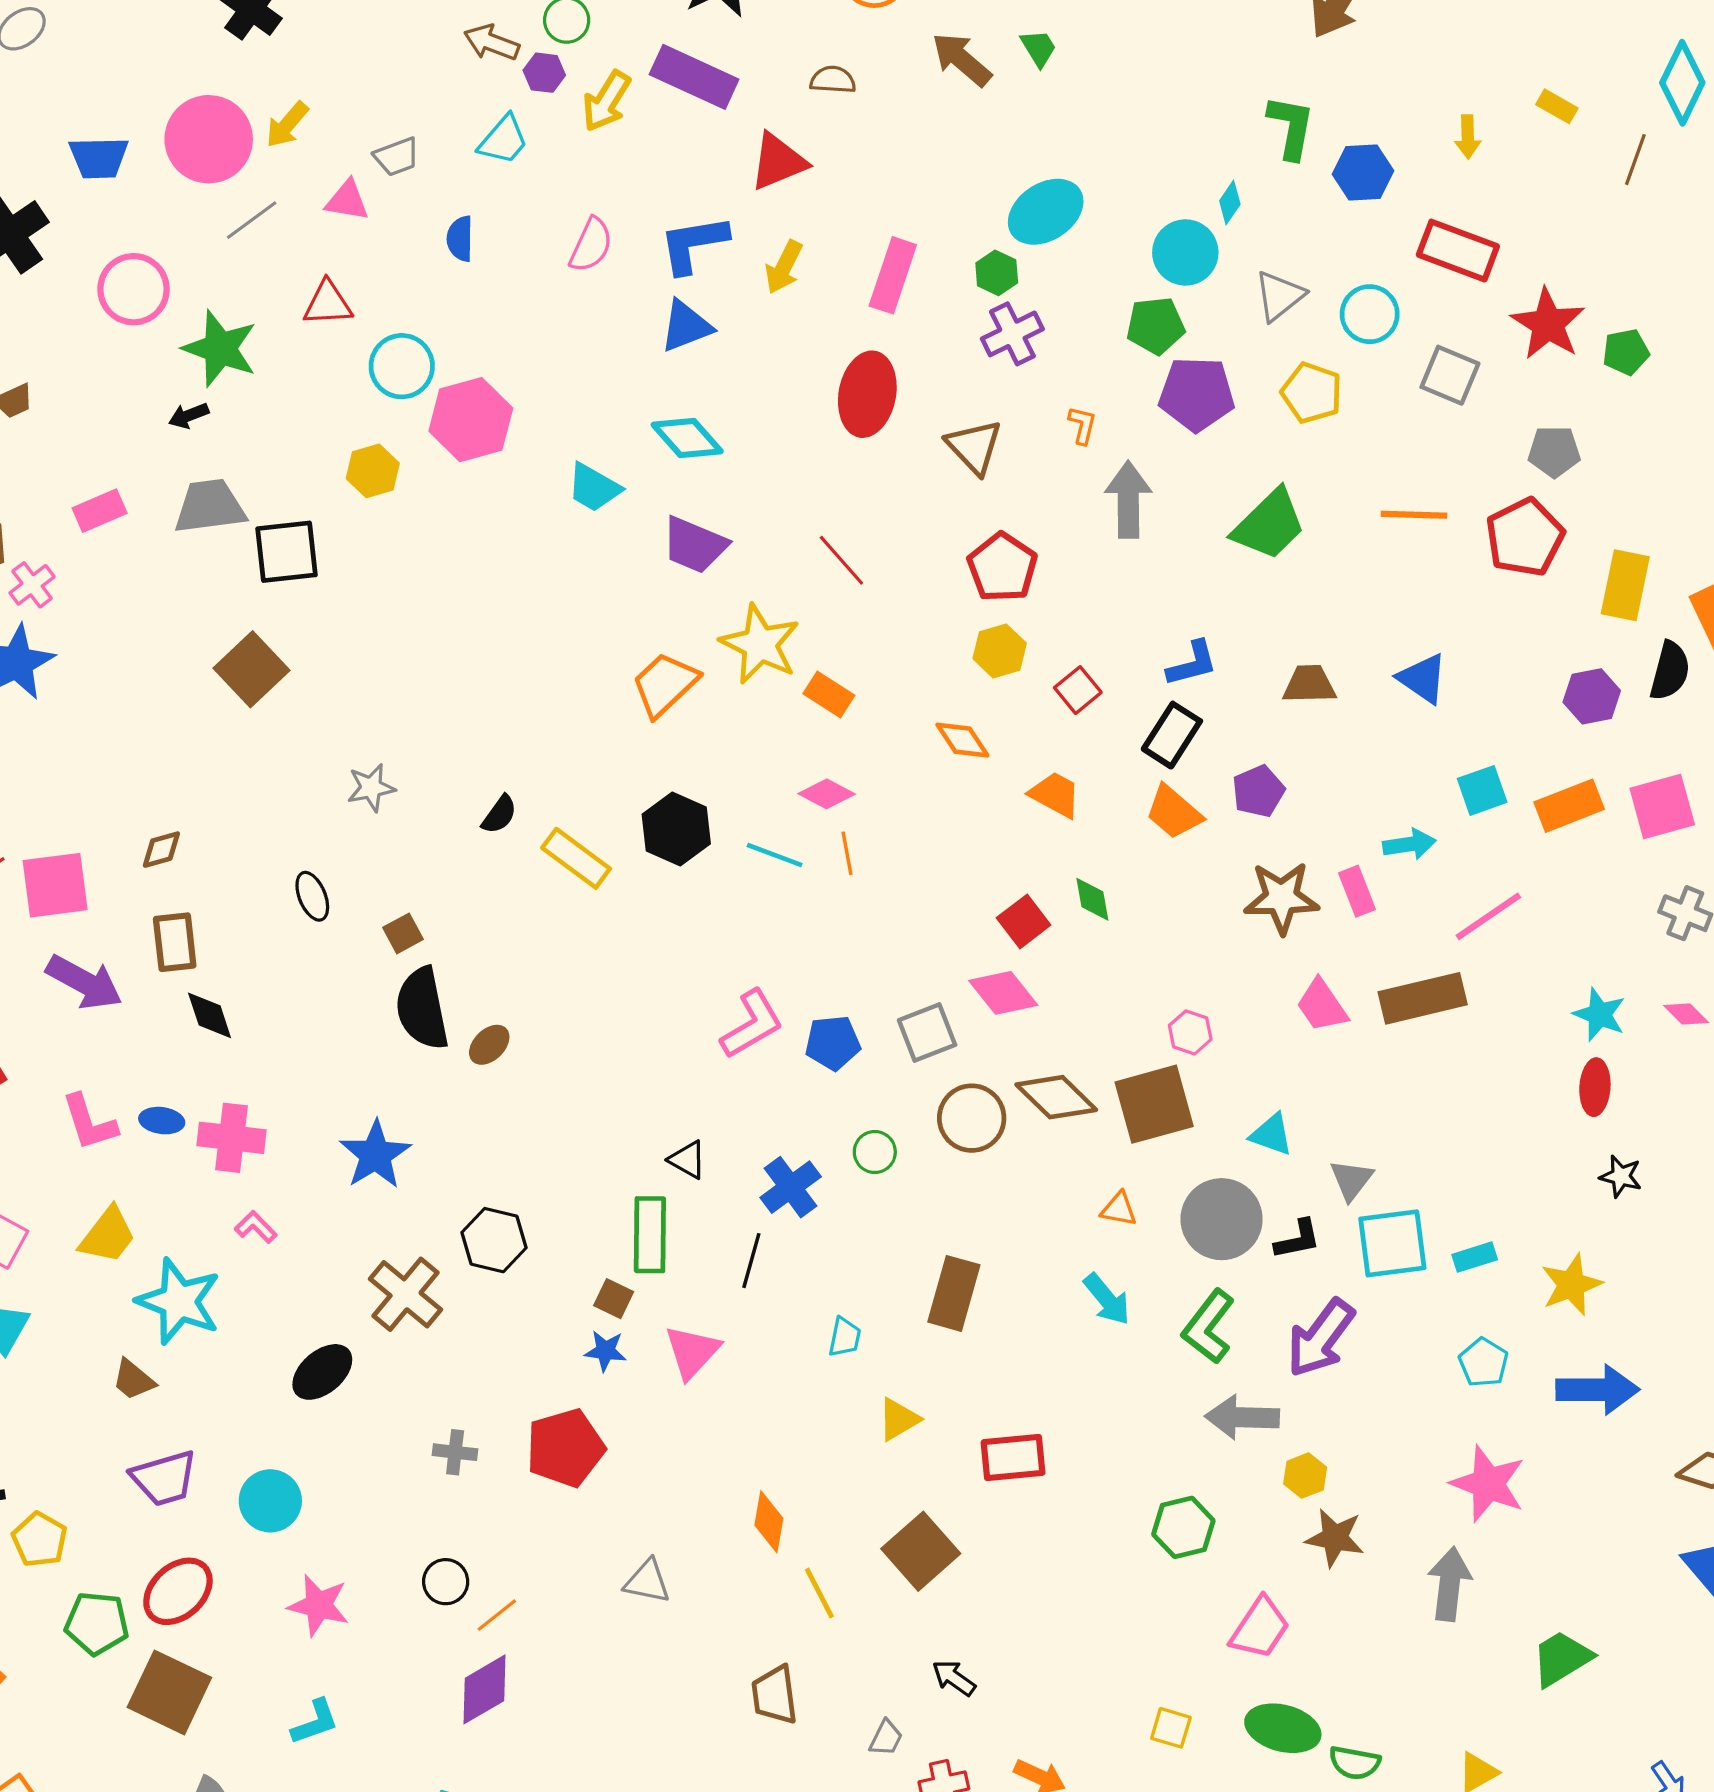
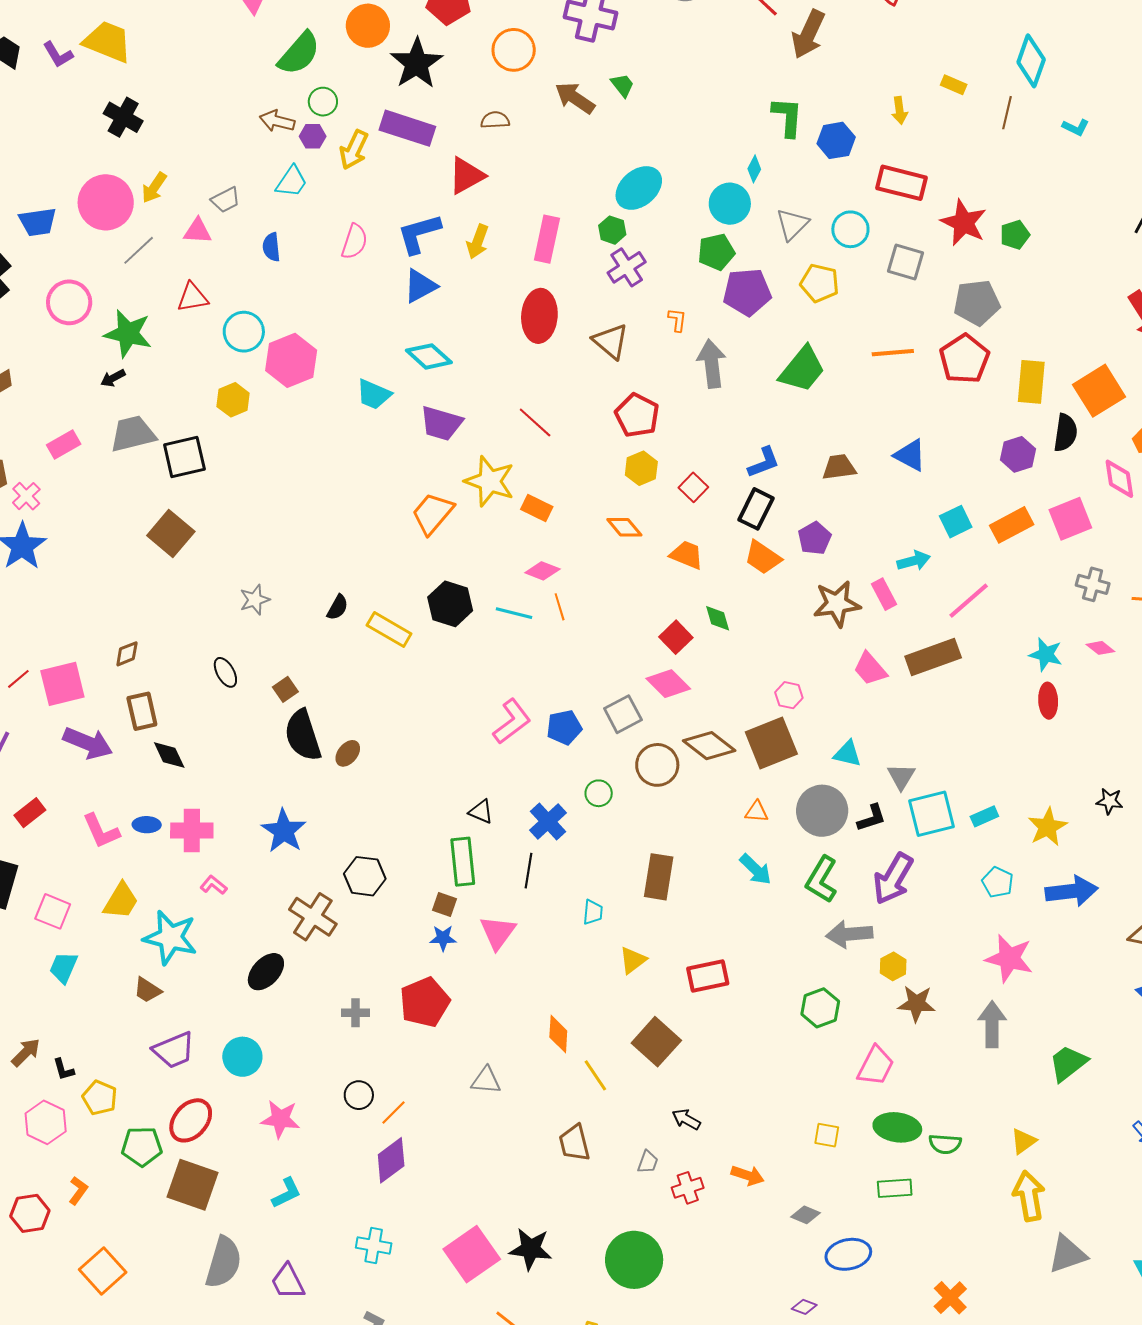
gray pentagon: (1554, 451) -> (977, 303), size x1.4
black star: (1621, 1176) -> (1110, 801), moved

